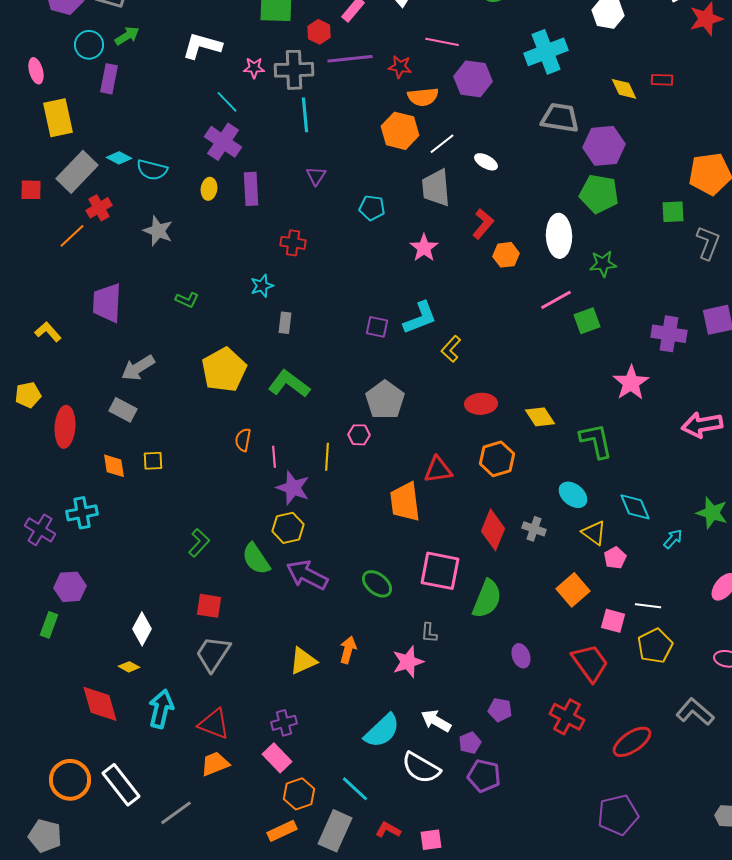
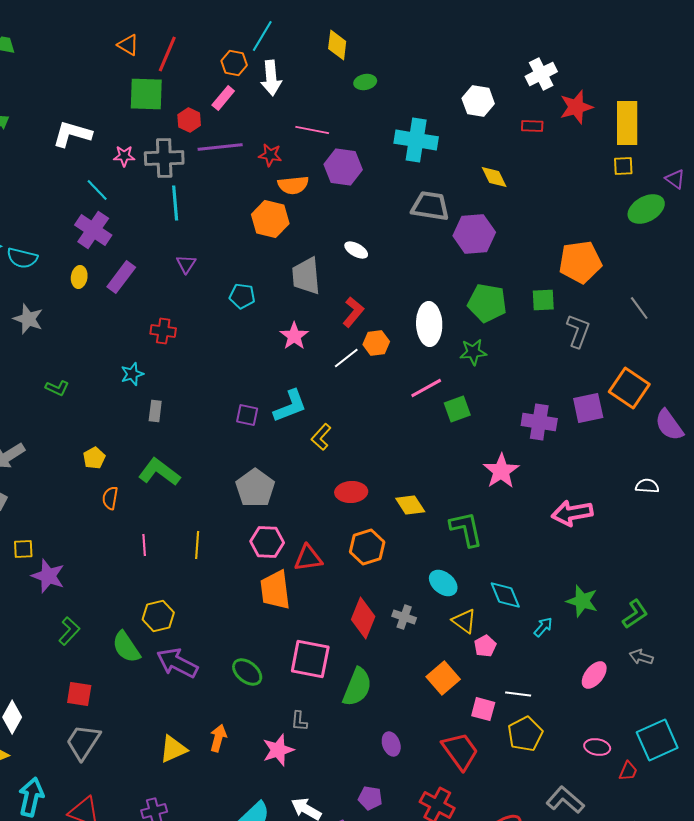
cyan cross: (546, 52) -> (416, 140), turned 30
red rectangle: (662, 80) -> (532, 126), moved
white line: (442, 144) -> (346, 358), moved
purple rectangle: (251, 189) -> (121, 277), turned 40
green pentagon: (599, 194) -> (487, 303), moved
yellow pentagon: (224, 370) -> (94, 458), size x0.5
pink hexagon: (359, 435) -> (267, 542), moved, size x1.5
orange semicircle: (243, 440) -> (110, 498), moved
purple star: (293, 488) -> (48, 576), moved

